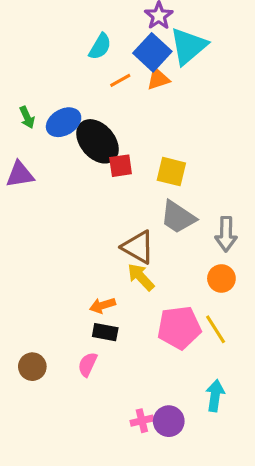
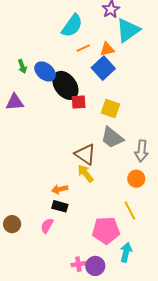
cyan semicircle: (100, 47) -> (72, 26), size x1.4
blue square: (152, 52) -> (103, 68), moved
blue ellipse: (64, 122) -> (45, 71), turned 65
pink pentagon: (179, 328) -> (106, 230), moved

